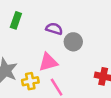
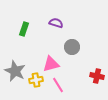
purple semicircle: (54, 29) -> (56, 23), moved

